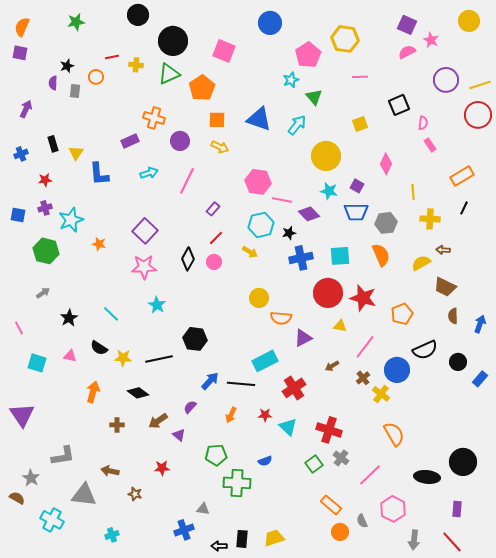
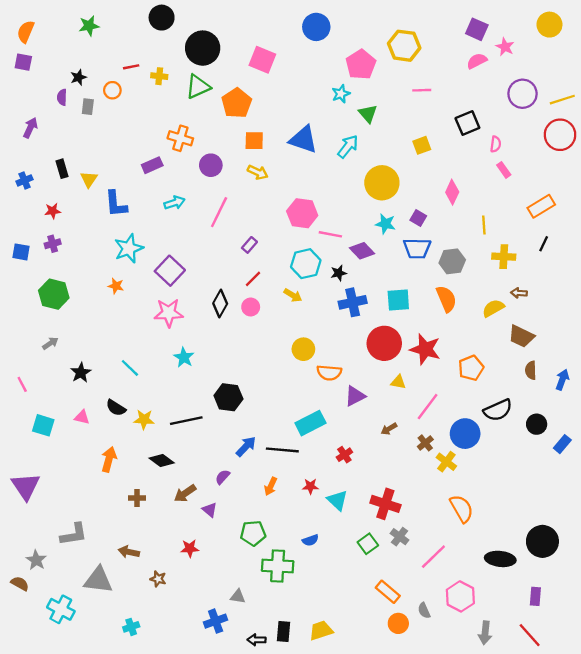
cyan star: (71, 220) -> (129, 248), moved
red cross: (294, 388) -> (344, 455), size x0.6

